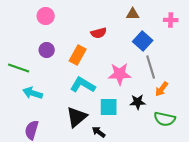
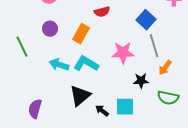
green line: (19, 68) -> (22, 47), turned 45
cyan arrow: (33, 93) -> (59, 65), moved
cyan square: (109, 107) -> (125, 107), moved

